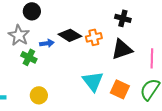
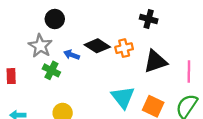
black cross: (123, 18) -> (149, 19), moved
blue arrow: (47, 43) -> (72, 55), turned -152

